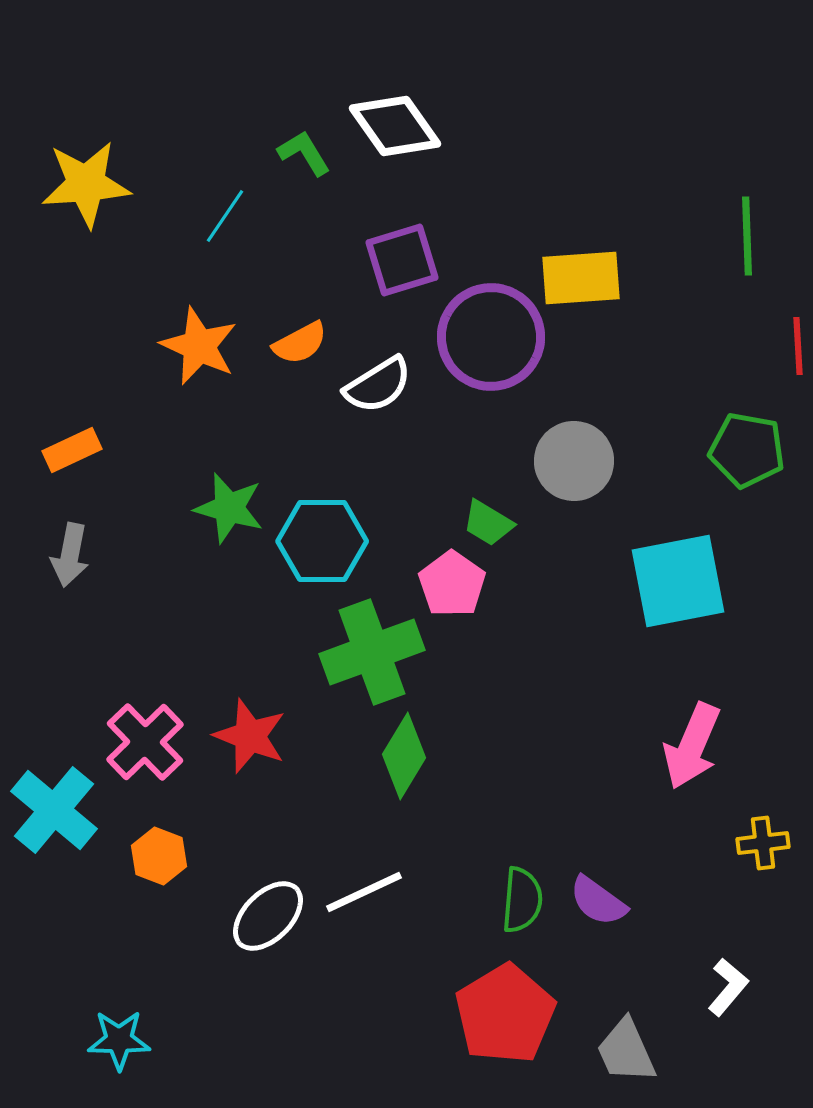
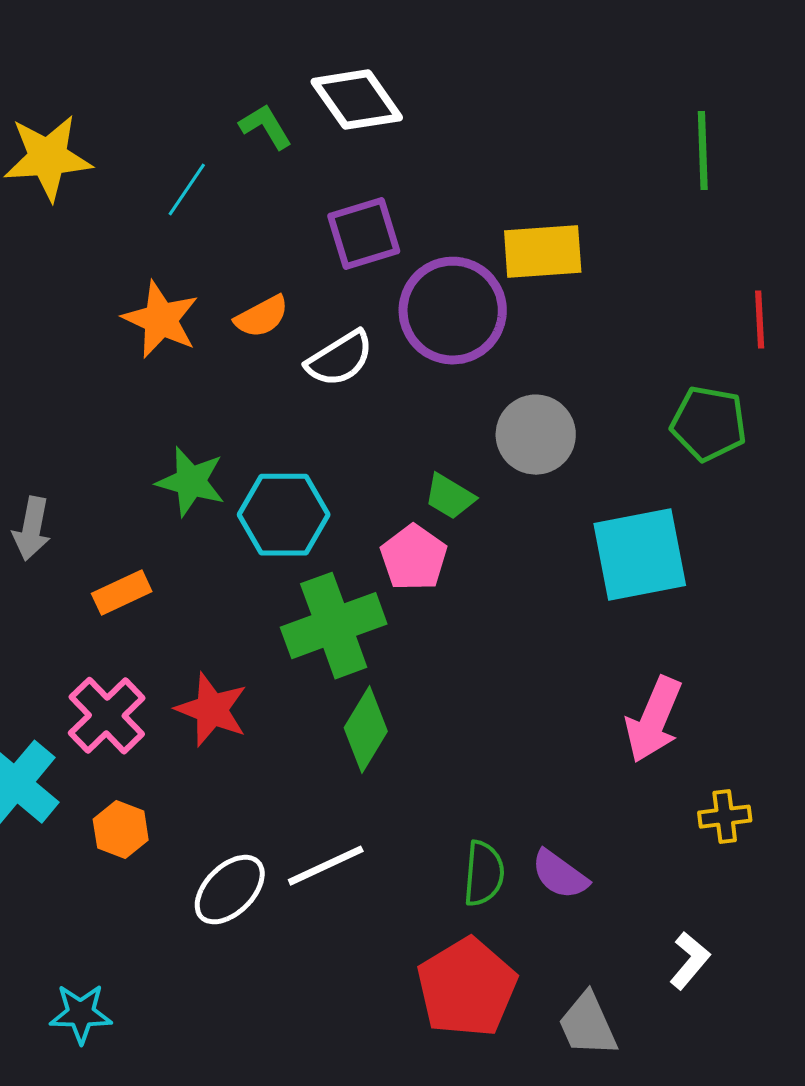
green line: (747, 236) -> (703, 151), moved
orange rectangle: (72, 450) -> (122, 593), moved

